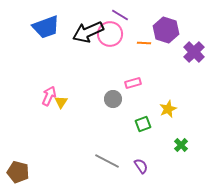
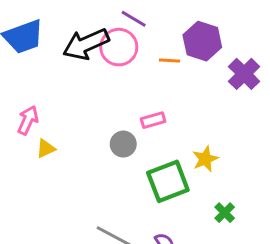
pink arrow: (49, 96) -> (28, 120), moved
yellow triangle: (61, 102) -> (46, 149), turned 32
green square: (143, 124) -> (168, 181), size x1.8

